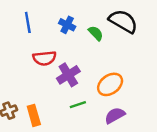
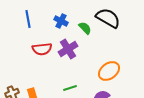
purple cross: (68, 75) -> (68, 49), moved
orange ellipse: (110, 84) -> (109, 71), moved

